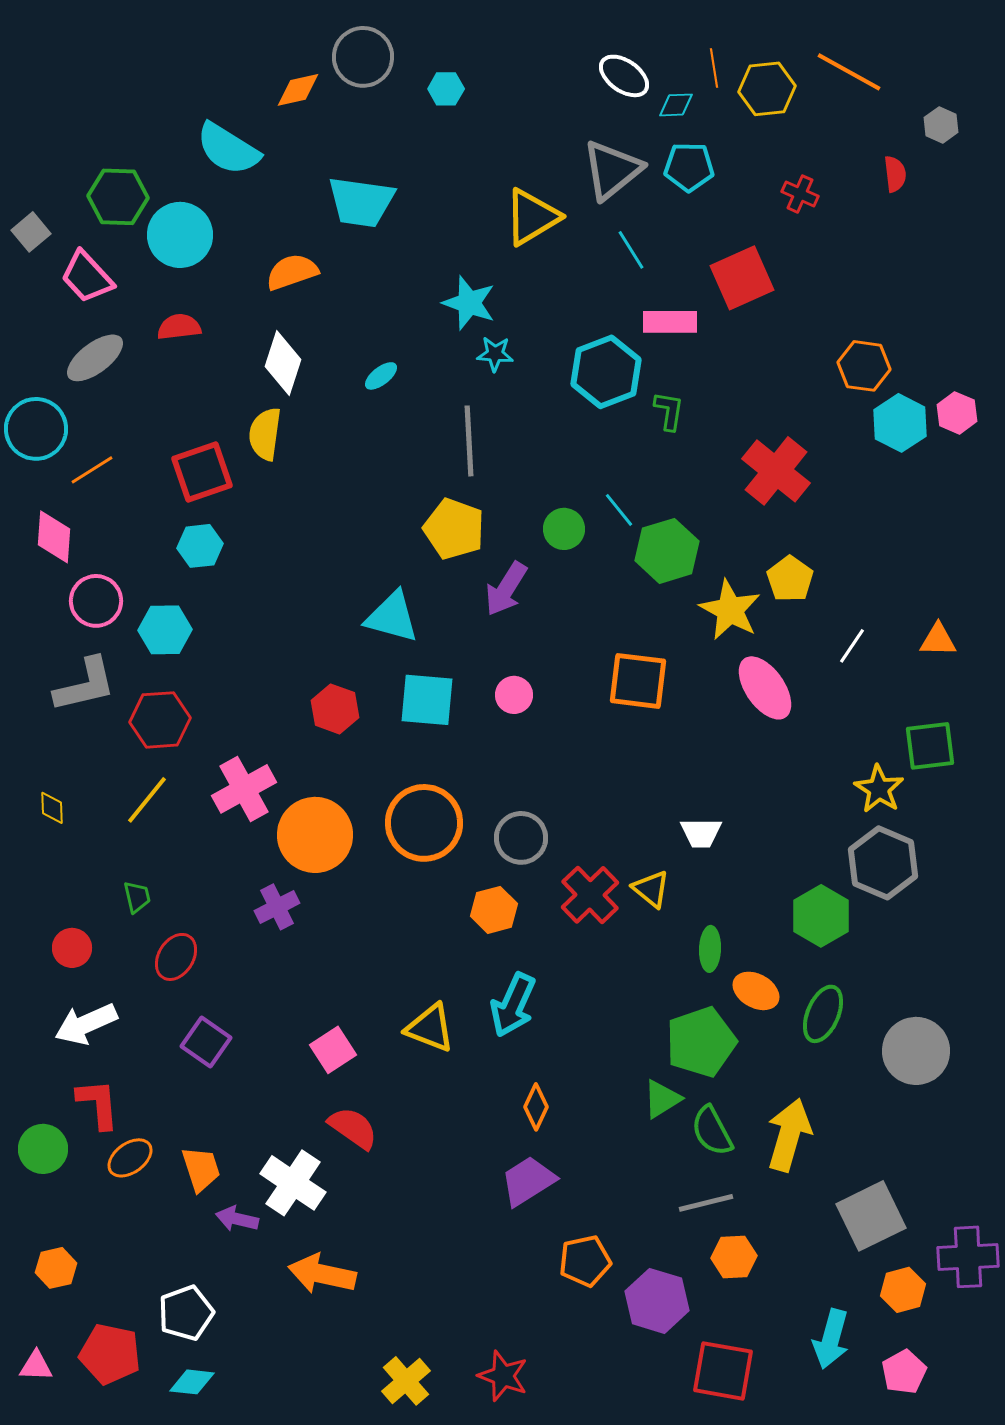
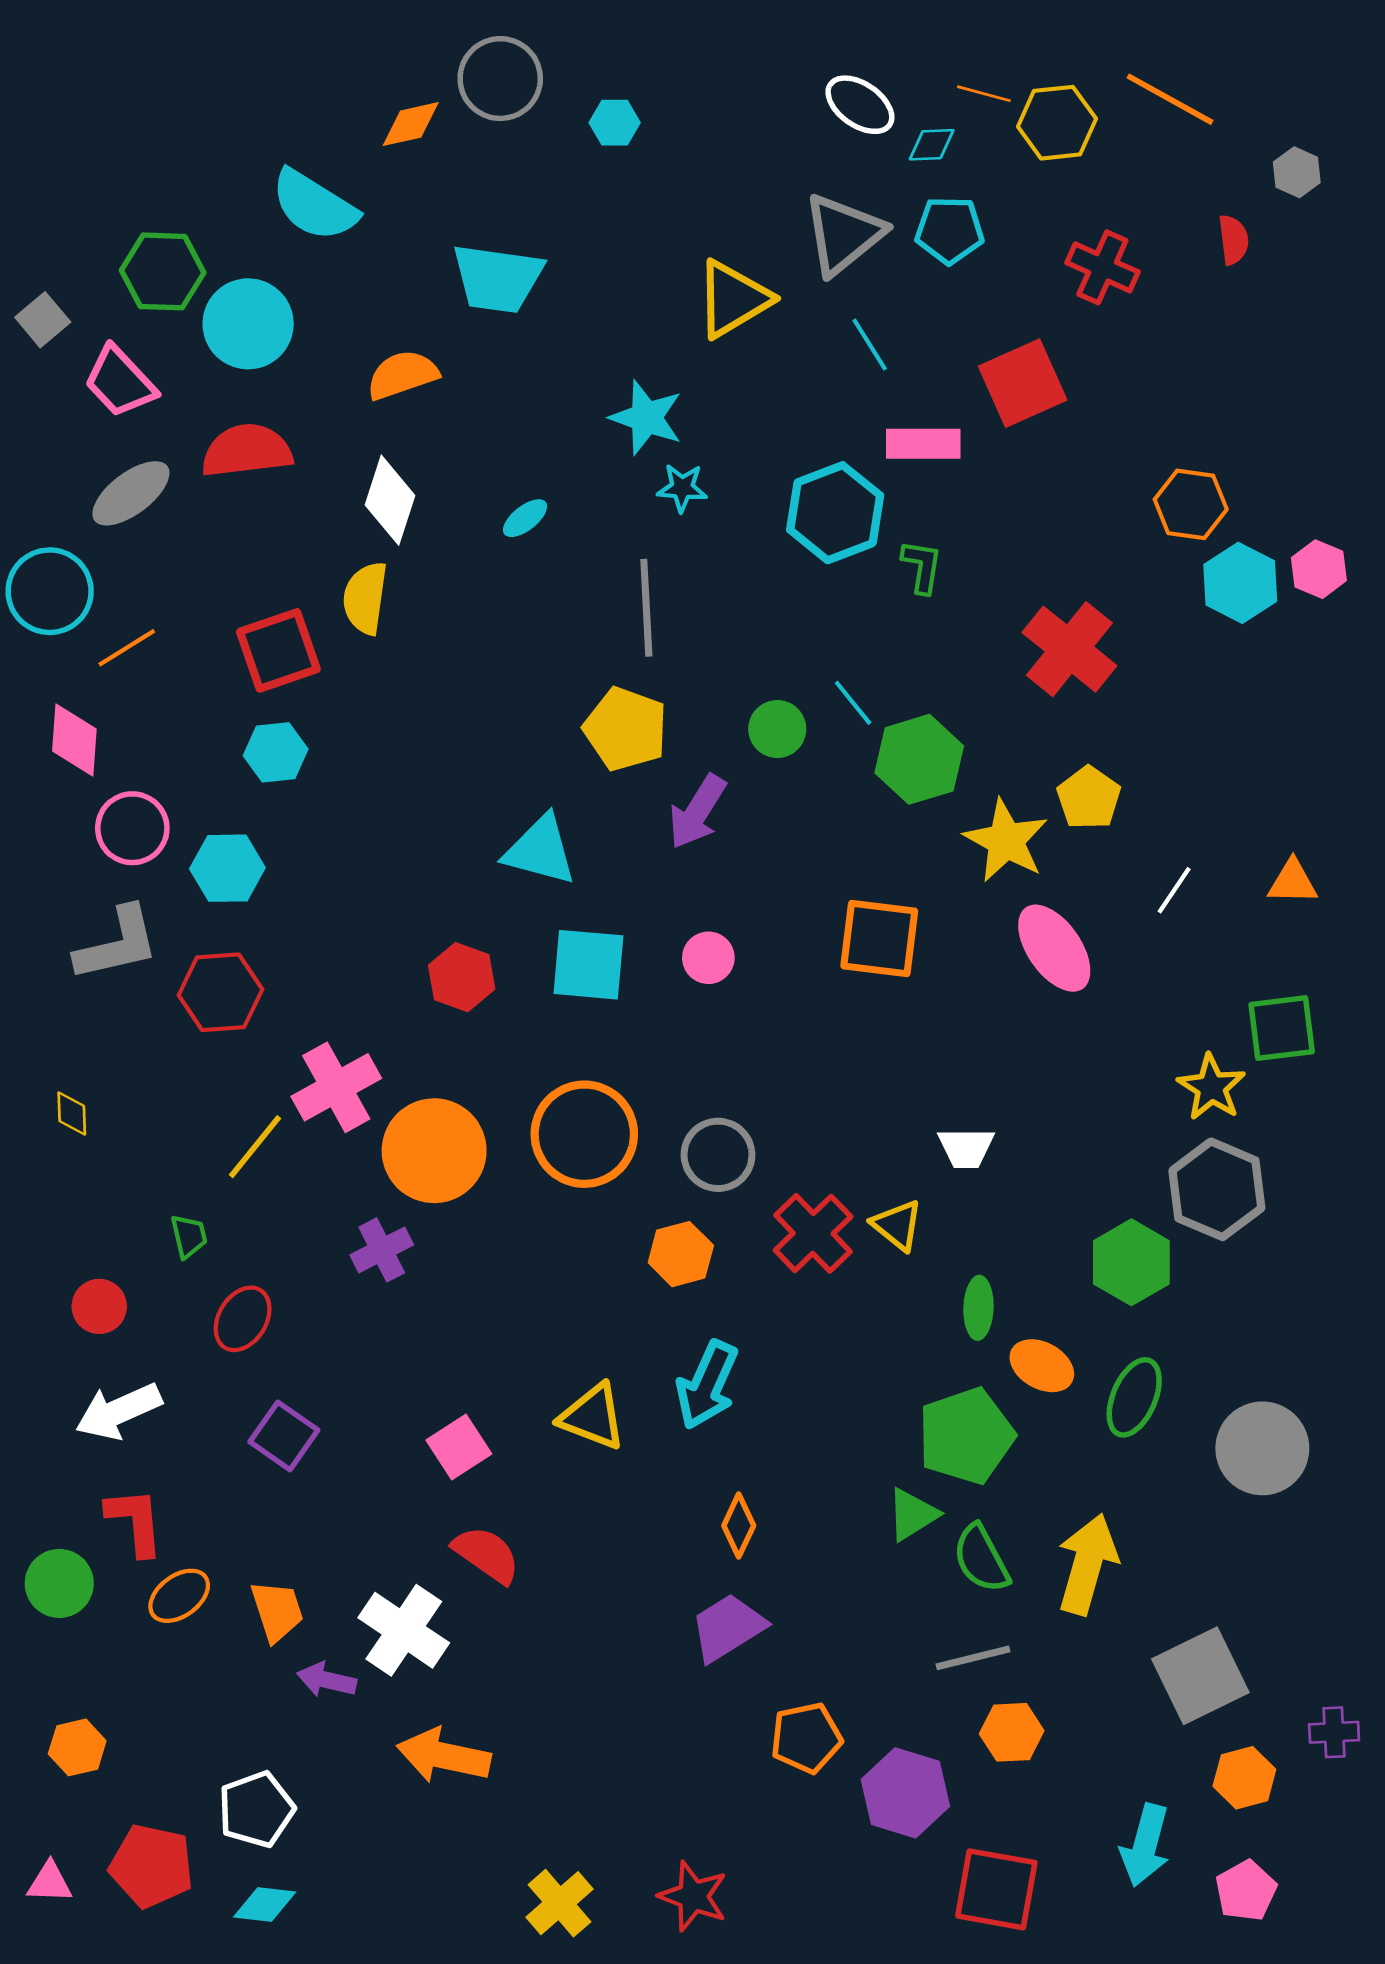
orange line: (714, 68) -> (984, 94), turned -66
red cross: (800, 194) -> (1102, 267), size x1.4
red semicircle: (179, 327) -> (247, 451), size x1.5
yellow line: (147, 800) -> (255, 1147), moved
purple cross: (968, 1257) -> (1334, 1732), size x0.6

